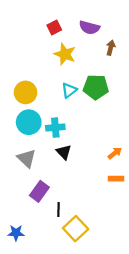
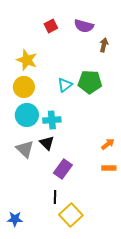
yellow star: (65, 54) -> (27, 60), moved
black triangle: (64, 152) -> (47, 143), moved
purple rectangle: (39, 191) -> (63, 169), moved

